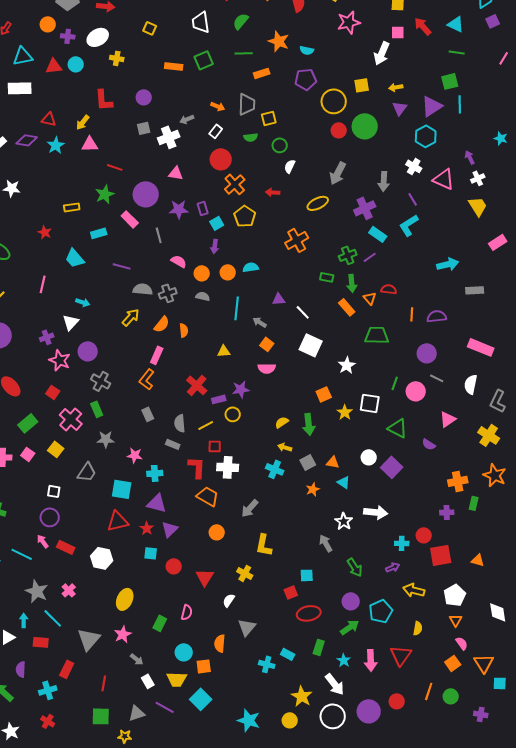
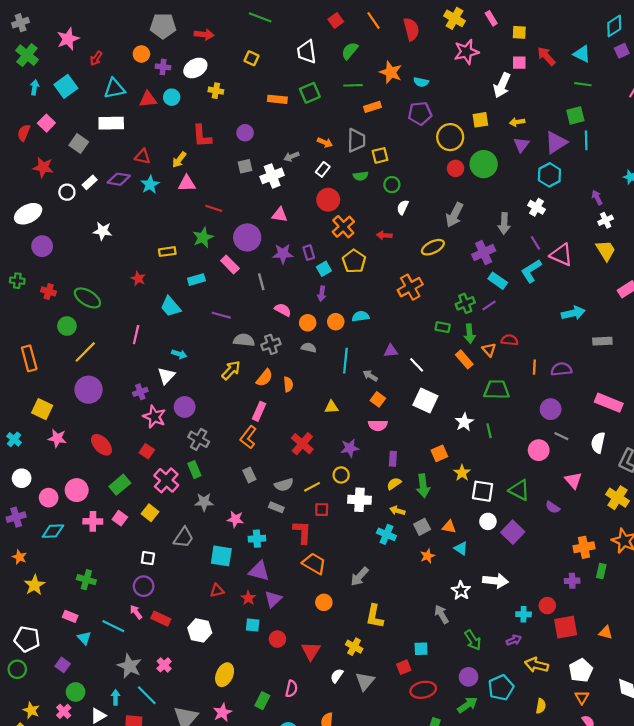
pink triangle: (444, 179) -> (561, 255), moved
green line: (395, 383) -> (489, 431), moved, turned -32
purple rectangle: (219, 399) -> (393, 459), moved, turned -72
white square: (370, 403) -> (483, 491), moved
pink triangle: (448, 419) -> (573, 480), turned -36
gray semicircle: (180, 423) -> (284, 485), turned -102
white cross: (228, 467) -> (359, 500), moved
red triangle: (118, 521) -> (217, 590), size x0.6
gray triangle: (247, 627) -> (365, 681), moved

